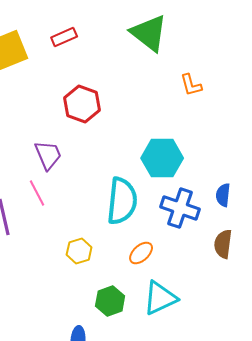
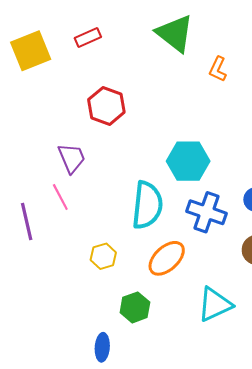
orange L-shape: (191, 85) -> (218, 69), moved, turned 40
orange ellipse: (141, 253) -> (167, 258), size x1.5
cyan triangle: (160, 298) -> (215, 304), moved

